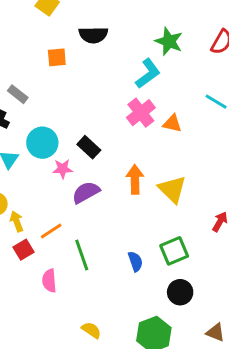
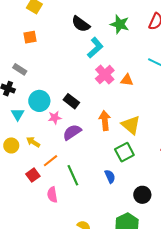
black semicircle: (93, 35) -> (81, 24), moved, turned 42
orange square: (57, 57) -> (30, 37), moved
cyan L-shape: (148, 74) -> (95, 48), moved
yellow arrow: (17, 221) -> (33, 142), moved, turned -32
green square: (174, 251) -> (124, 152), moved

